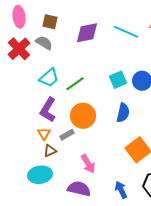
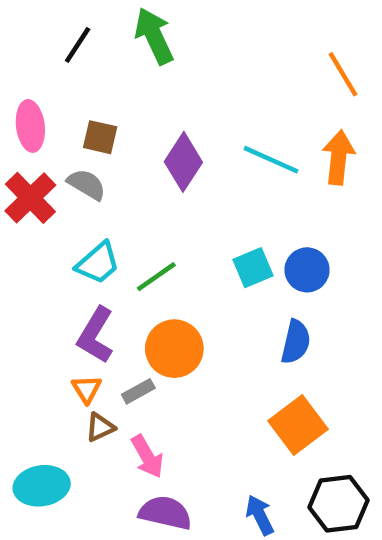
purple diamond: (87, 33) -> (183, 162), turned -45
blue semicircle: (123, 113) -> (296, 342), moved
pink arrow: (88, 164) -> (147, 457), moved
cyan ellipse: (40, 175) -> (42, 486), moved

